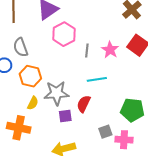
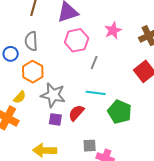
pink star: (110, 50) -> (113, 30), moved
yellow semicircle: (33, 103) -> (20, 97), moved
green pentagon: (132, 110) -> (120, 112), moved

